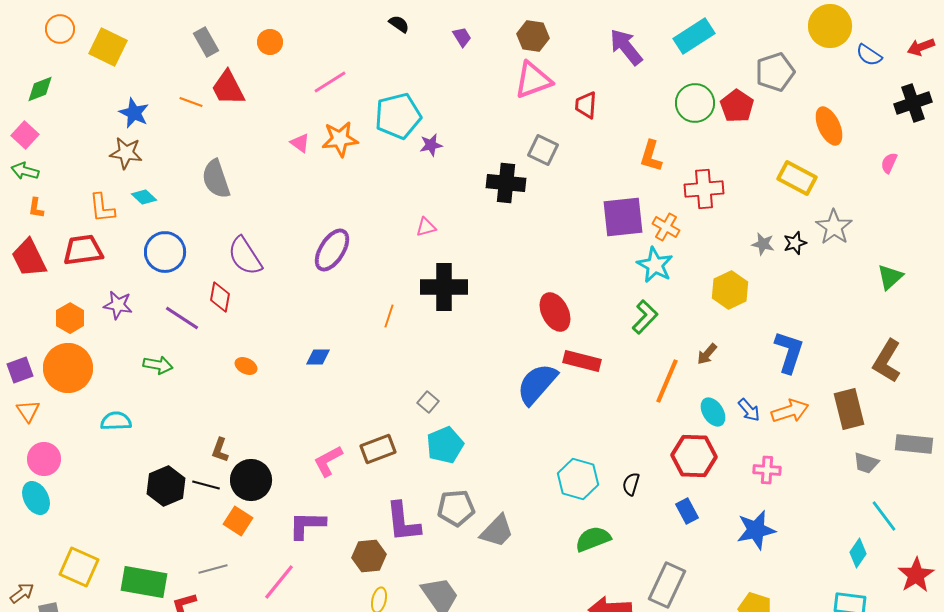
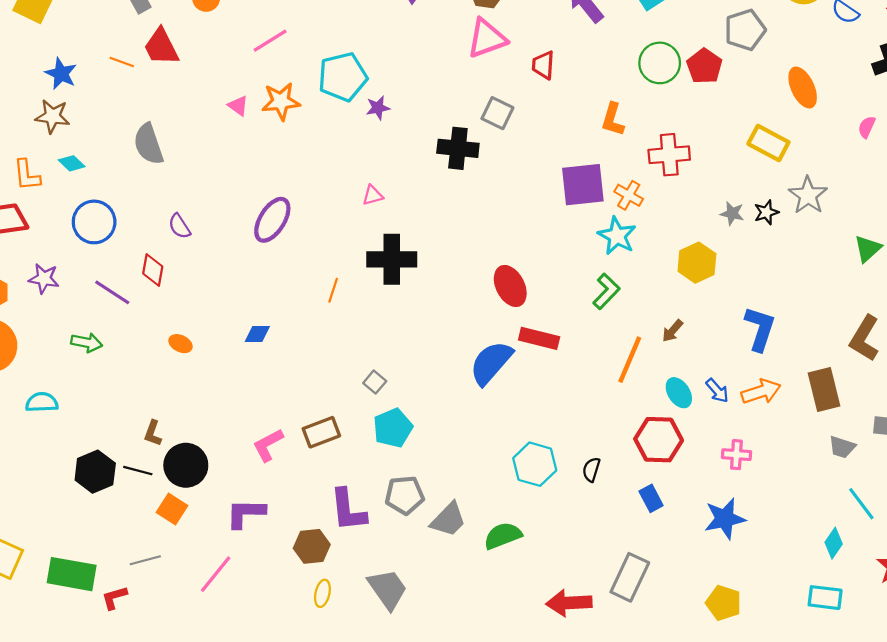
purple semicircle: (245, 256) -> (179, 226), size x0.6
green semicircle: (593, 539) -> (503, 536), moved

